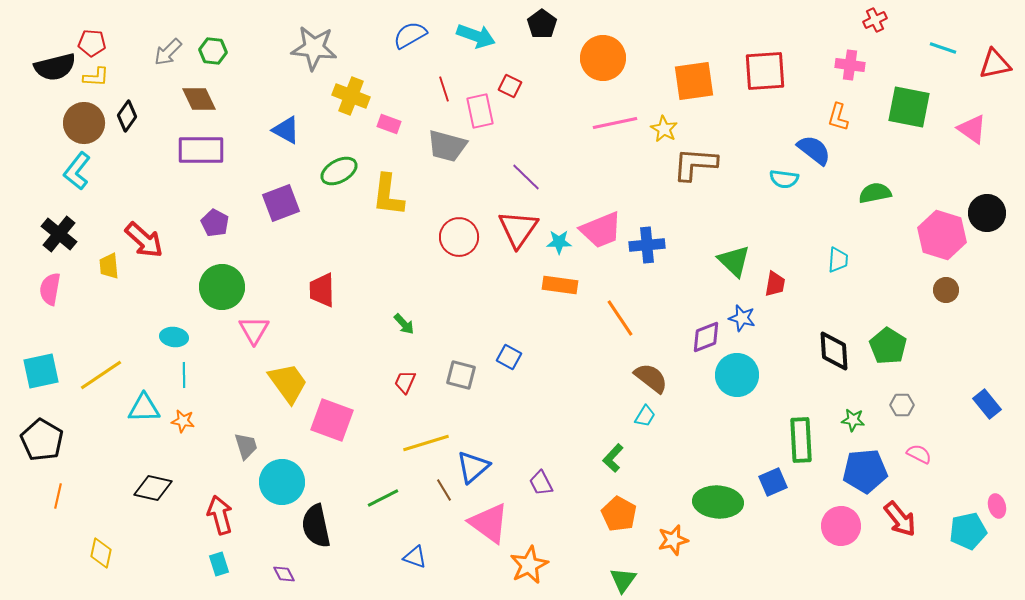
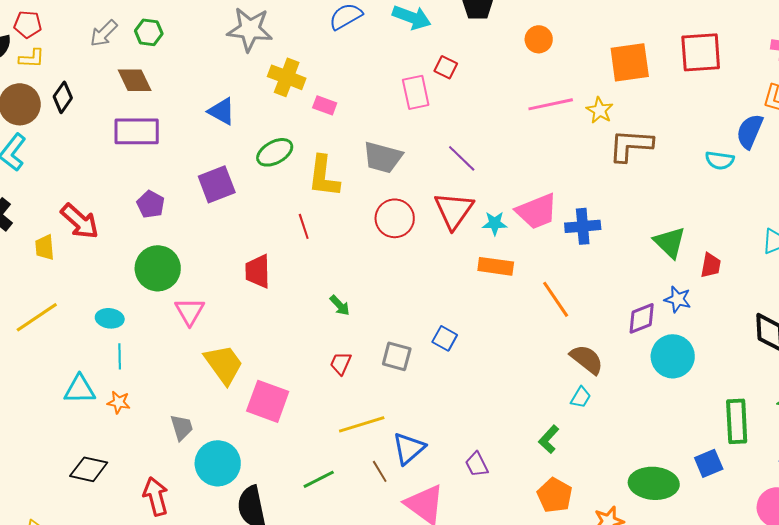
orange circle: (603, 58) -> (539, 39), size x0.6
red line: (444, 89) -> (304, 226), moved
gray trapezoid: (447, 146) -> (383, 157), moved
blue semicircle: (814, 150) -> (750, 131), turned -105
yellow line: (101, 375) -> (37, 317), moved

